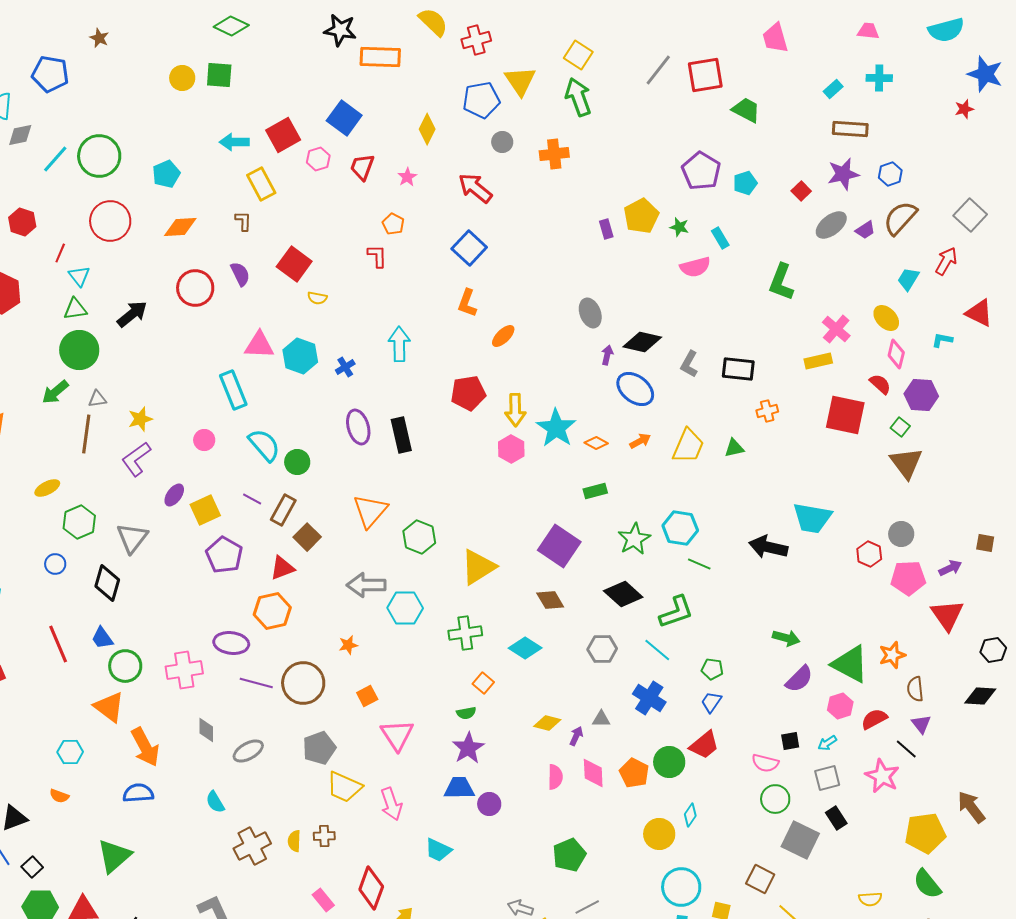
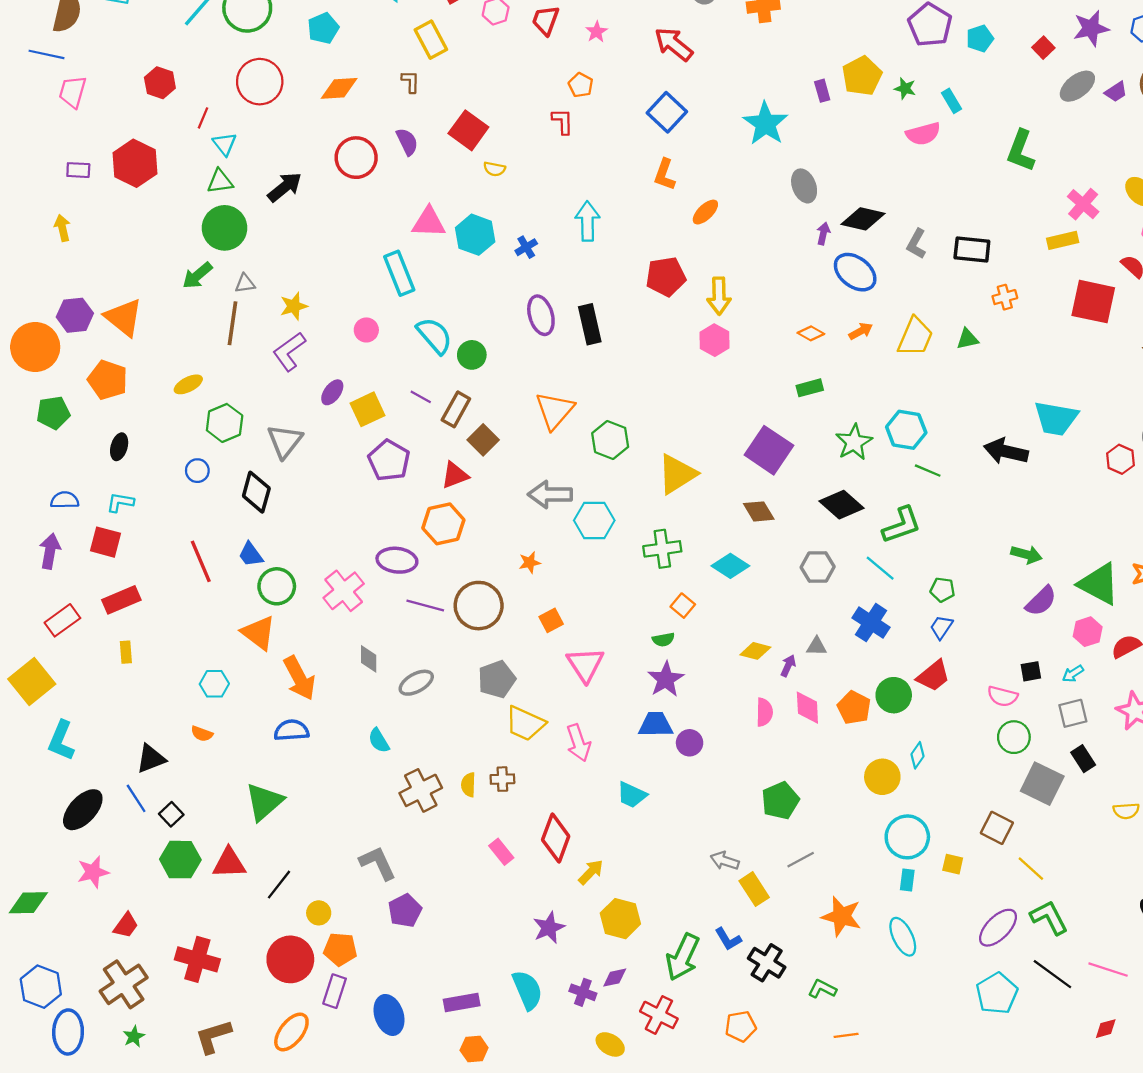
cyan star: (556, 428) -> (766, 124), moved
pink cross: (184, 670) -> (344, 591), turned -30
yellow semicircle: (870, 899) -> (1126, 811), moved

